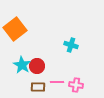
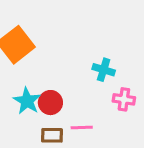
pink cross: (76, 85) -> (124, 99), moved

